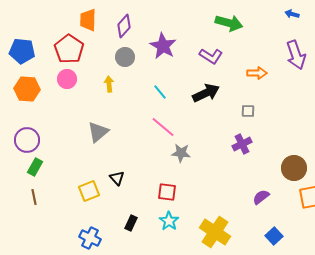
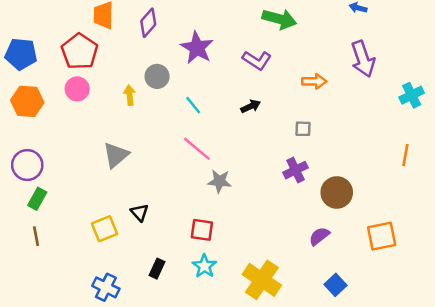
gray circle: (125, 57) -> (157, 76), moved
black arrow: (206, 93) -> (251, 106), size x0.6
brown circle: (294, 168) -> (337, 192), moved

